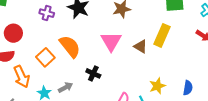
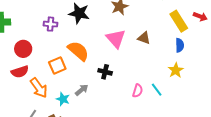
yellow rectangle: (162, 35) -> (179, 21), moved, turned -45
orange square: (45, 57) -> (57, 66), turned 30
yellow star: (157, 86) -> (176, 70), moved
blue semicircle: (188, 88) -> (180, 45), moved

